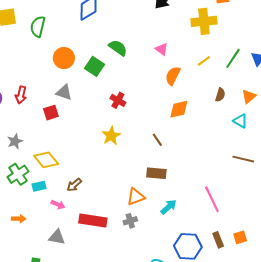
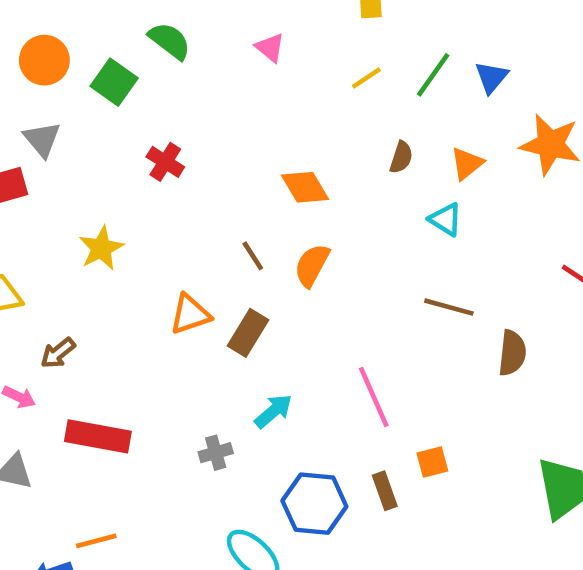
orange semicircle: (173, 76) -> (312, 265), moved
gray triangle: (64, 92) -> (42, 139), turned 30
orange diamond: (179, 109) -> (305, 187), turned 70
yellow star: (111, 136) -> (101, 248), moved
brown rectangle: (156, 173) -> (248, 333), turned -66
orange triangle: (136, 197) -> (190, 314), moved
gray cross: (130, 221) -> (216, 453), moved
orange square: (240, 237) -> (432, 462), moved

